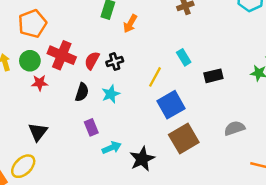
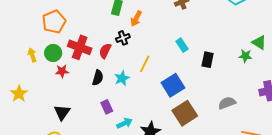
black cross: (115, 62) -> (123, 38), moved
black rectangle: (213, 76) -> (208, 60), turned -63
yellow line: (155, 77) -> (145, 64), moved

